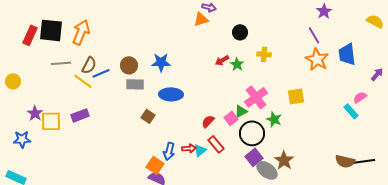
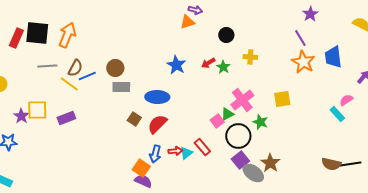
blue star: (161, 62) -> (176, 65), moved, turned 30
yellow square: (51, 121) -> (37, 110), moved
red semicircle: (208, 121) -> (157, 124), moved, size x1.5

